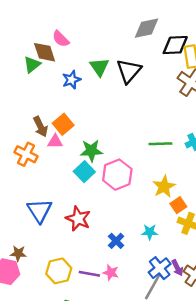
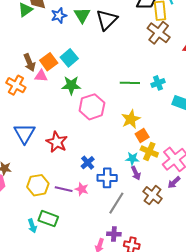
blue star: (71, 80) -> (59, 16), moved
cyan square: (84, 172) -> (69, 58), moved
cyan star: (150, 232) -> (132, 159), moved
blue cross: (160, 268) -> (107, 178), moved, turned 36
purple arrow: (177, 268) -> (136, 173), moved

